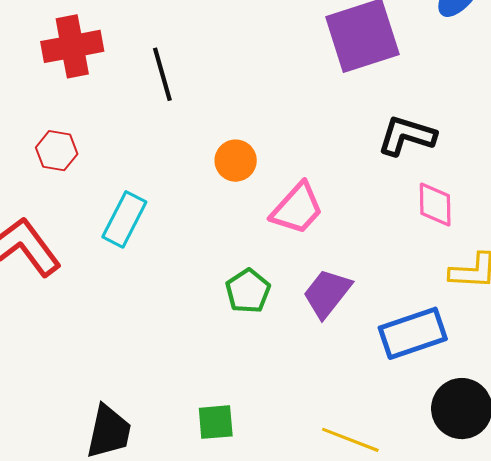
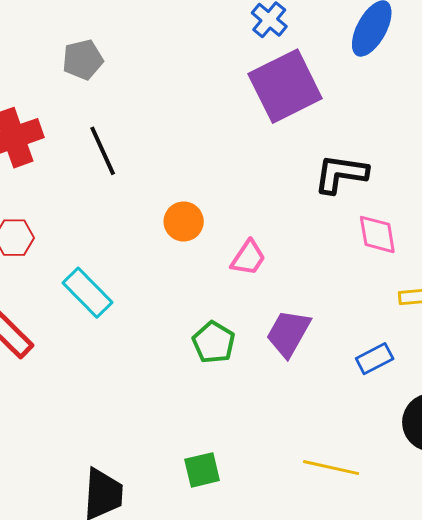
pink trapezoid: (297, 209) -> (248, 258), size x0.7
cyan rectangle: (124, 219) -> (88, 293), turned -63
blue rectangle: (413, 333) -> (375, 359), size x0.6

